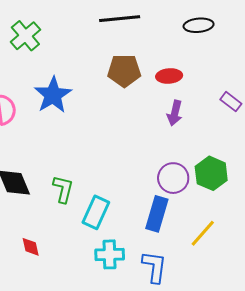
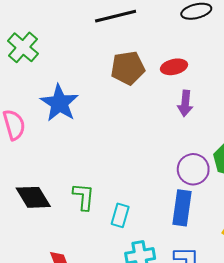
cyan rectangle: (96, 212) -> (120, 215), size x0.7

